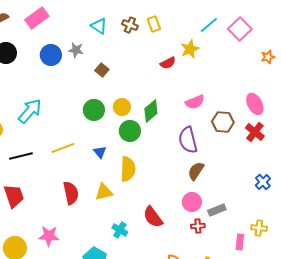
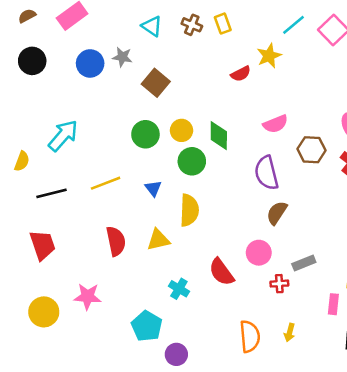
brown square: (102, 70) -> (156, 83), size x1.5
green diamond: (151, 111) -> (219, 136), turned -50
pink circle: (192, 202) -> (259, 253), moved

